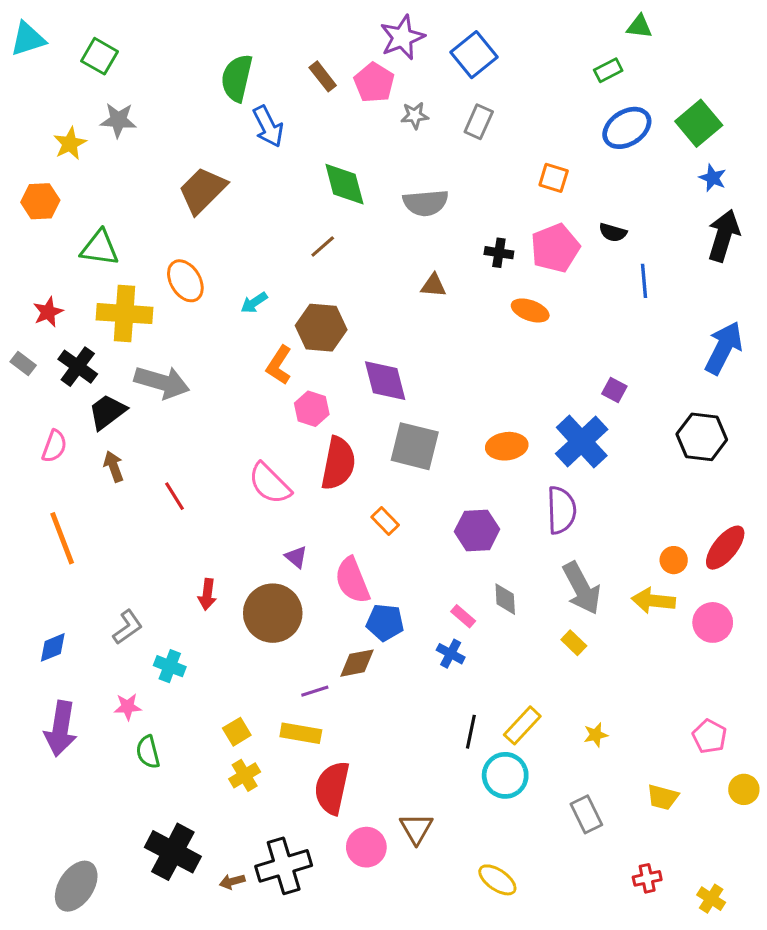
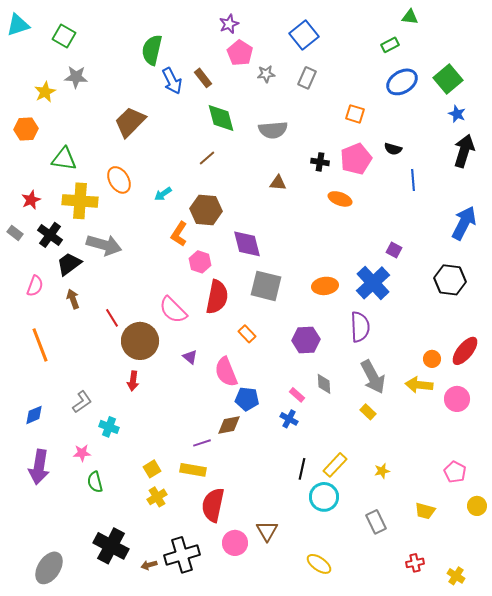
purple star: (402, 37) -> (229, 24), moved, size x0.7
brown rectangle: (323, 76) -> (203, 78), moved
brown circle: (273, 613) -> (140, 341), moved

